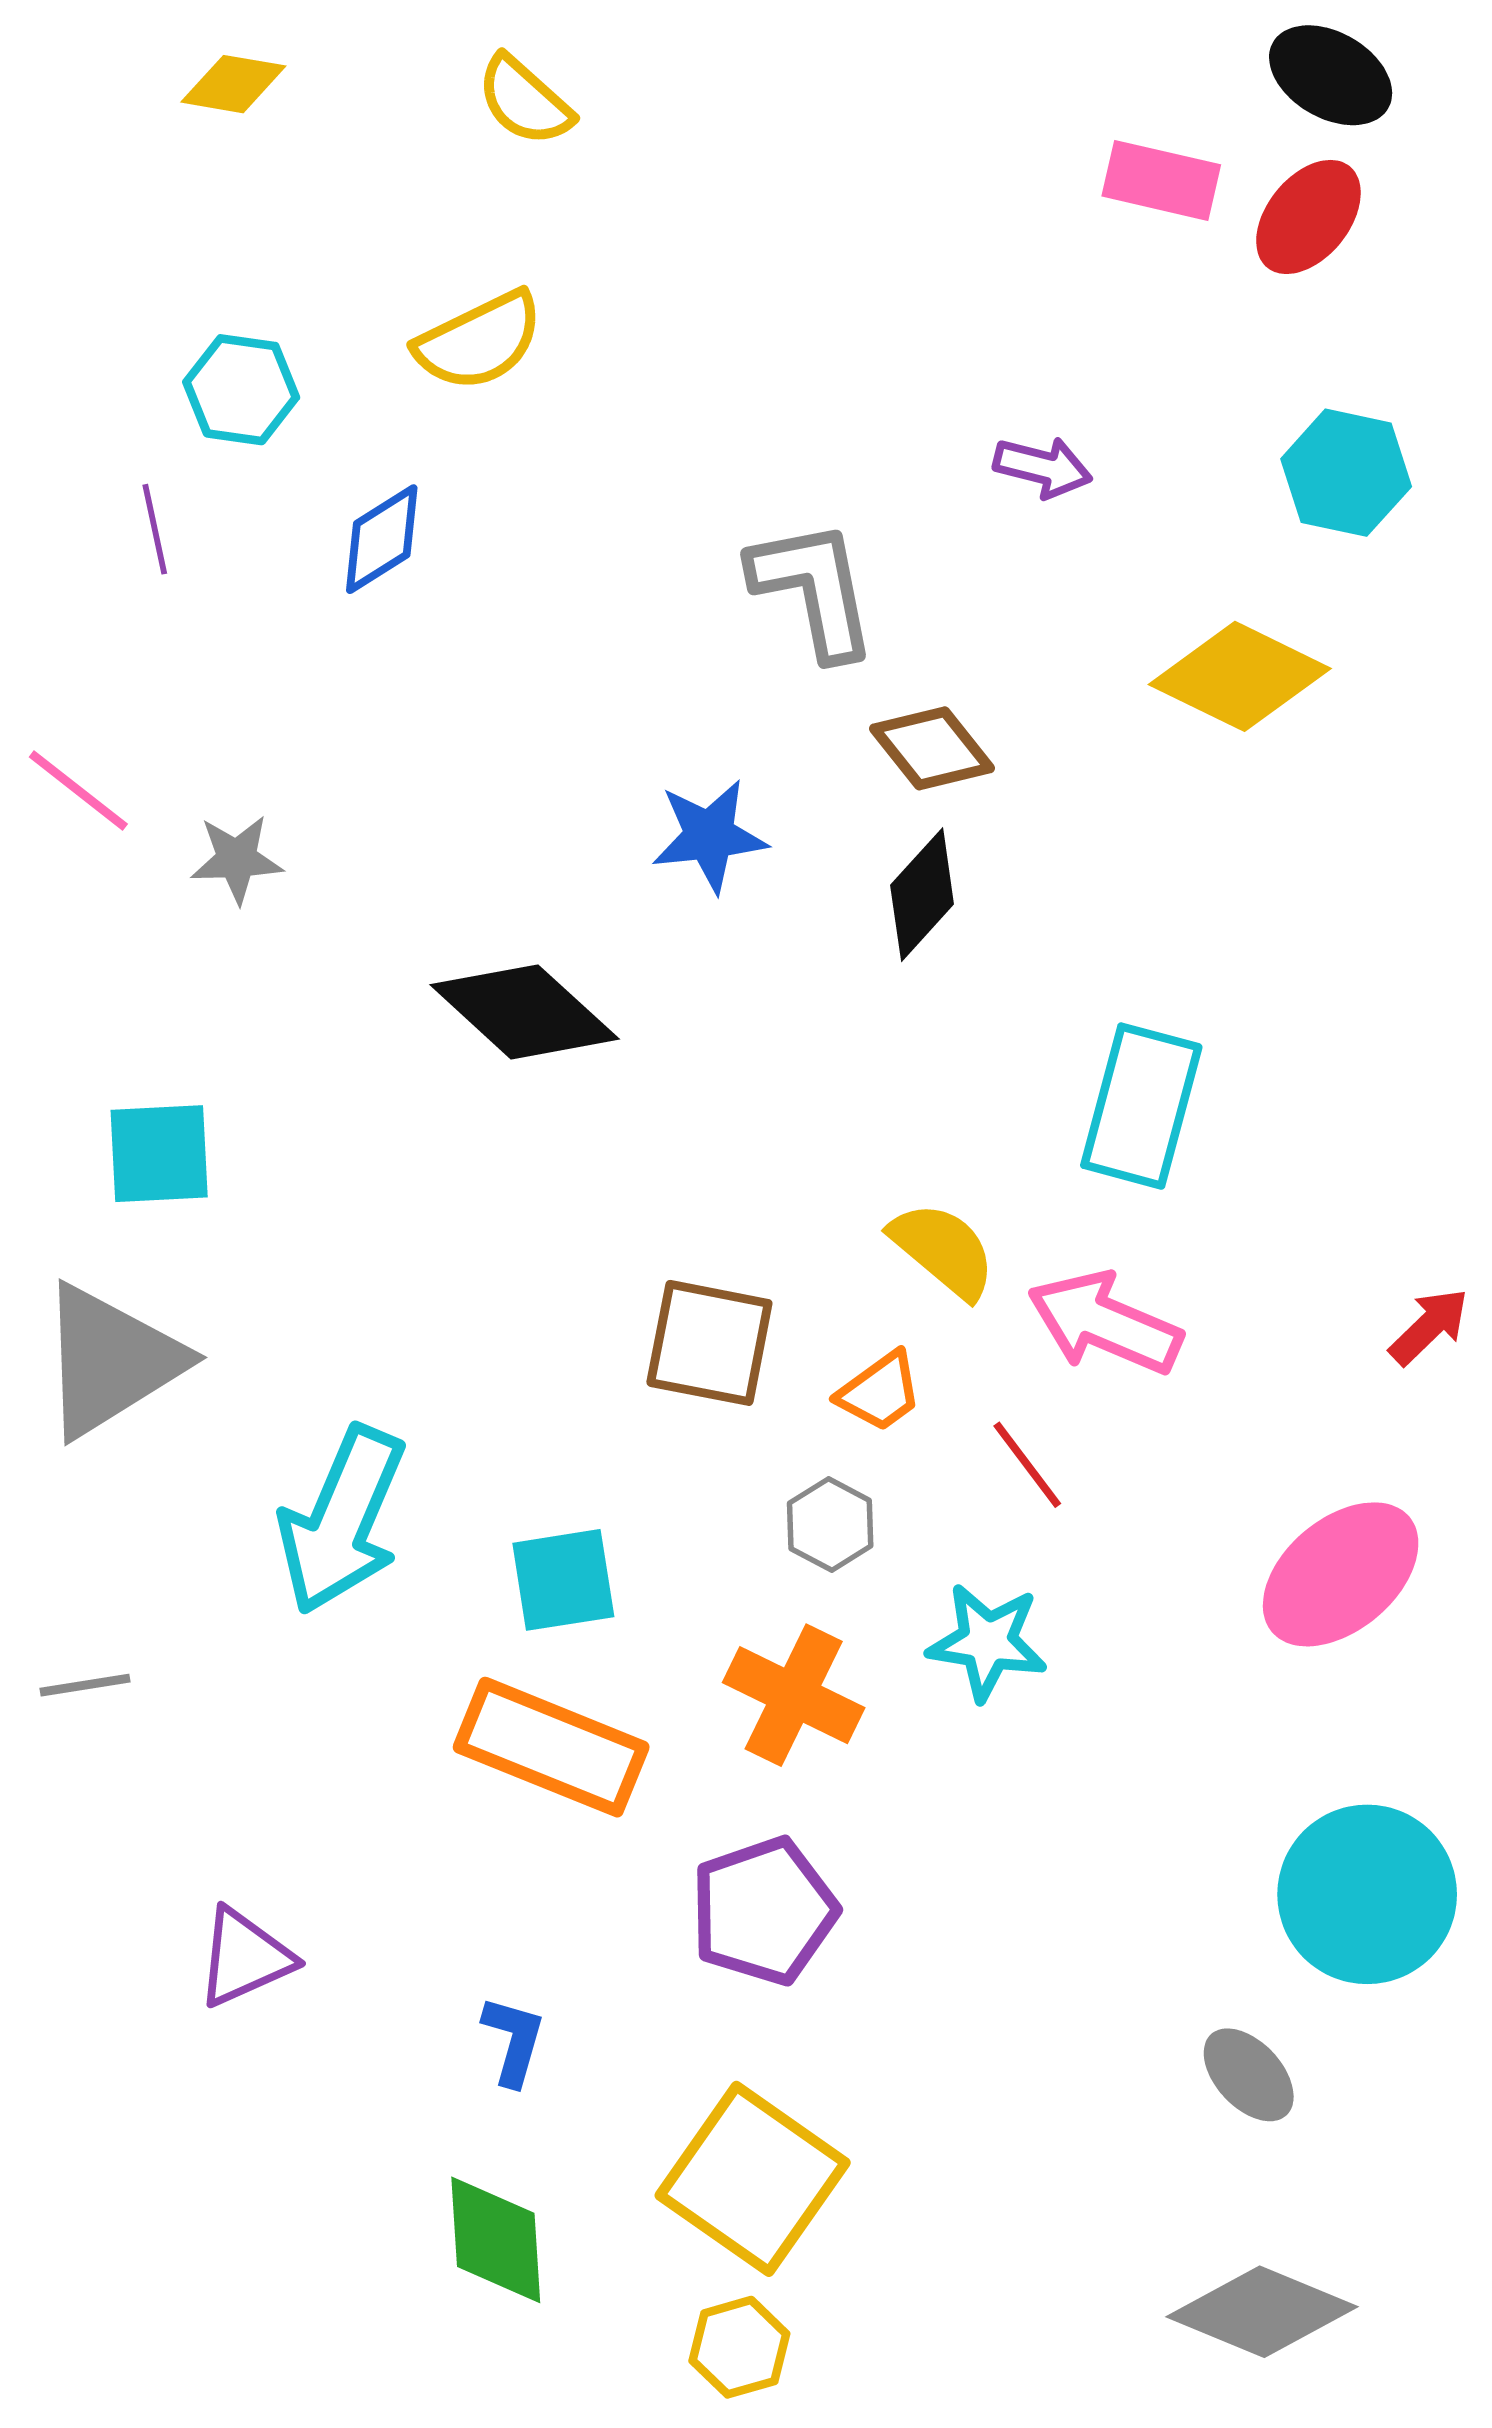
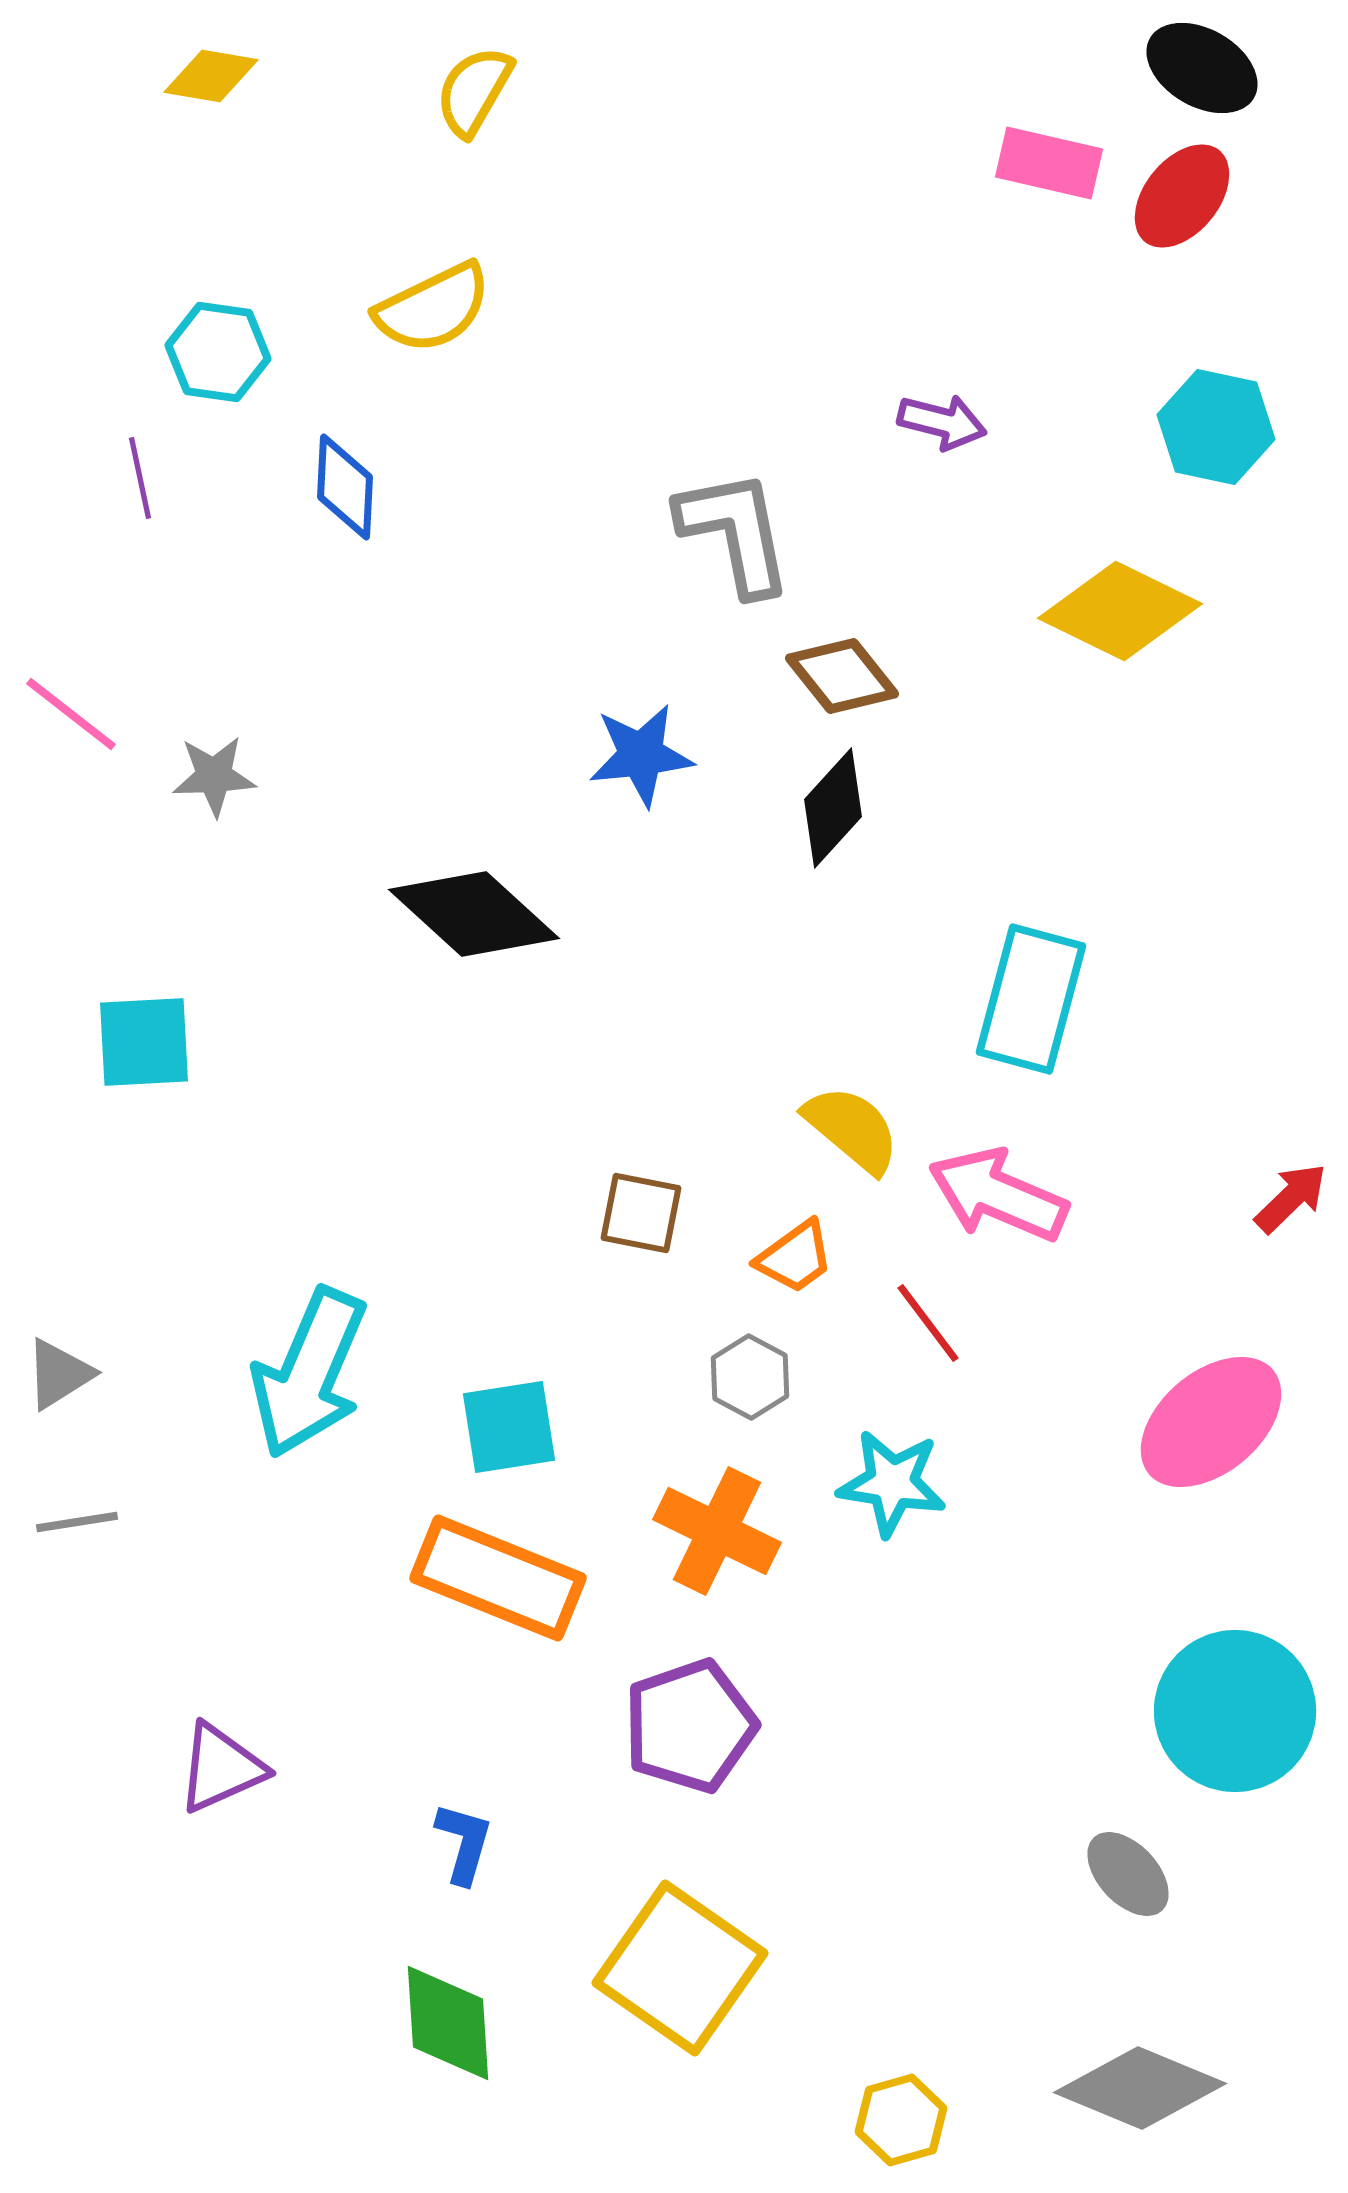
yellow semicircle: (525, 101) -> (474, 91), turned 78
blue diamond: (382, 539) -> (345, 487), turned -55
brown square: (709, 1343) -> (641, 1213), size x0.7
gray triangle: (110, 1361) -> (59, 1374), moved, size x0.5
yellow hexagon: (739, 2347) -> (901, 2120), moved

